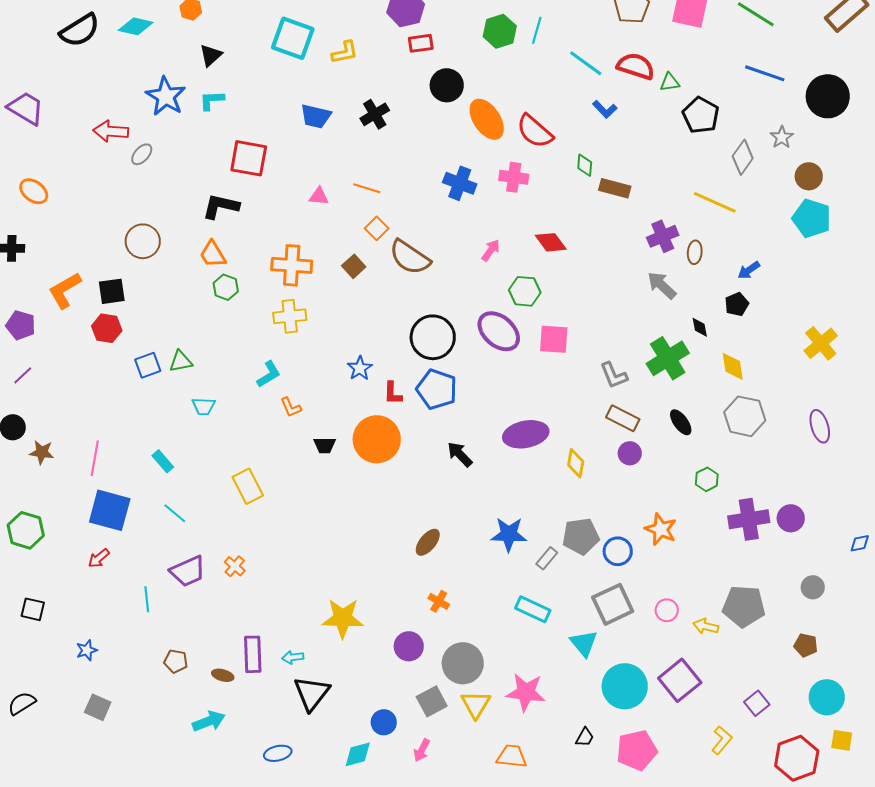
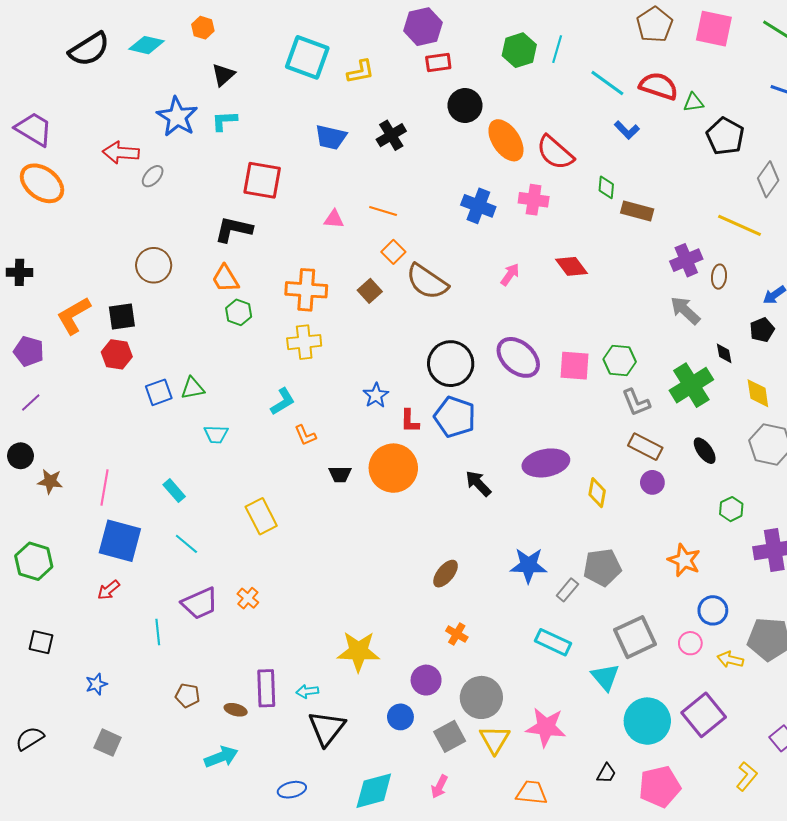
orange ellipse: (34, 191) -> (42, 183), moved, size x1.5
green hexagon: (525, 291) -> (620, 361), moved
blue circle: (618, 551) -> (713, 610), moved
blue circle: (384, 722) -> (400, 717), moved
cyan diamond: (358, 754) -> (374, 791), size x1.4

